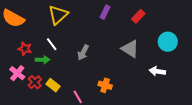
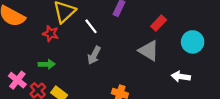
red rectangle: (138, 16) -> (159, 23), moved
white line: (52, 44) -> (91, 26), moved
red star: (25, 49) -> (51, 34), moved

